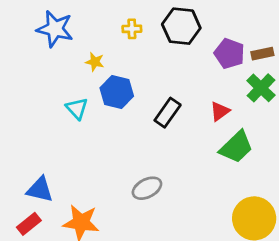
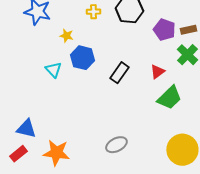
gray ellipse: (147, 188) -> (116, 145), moved

